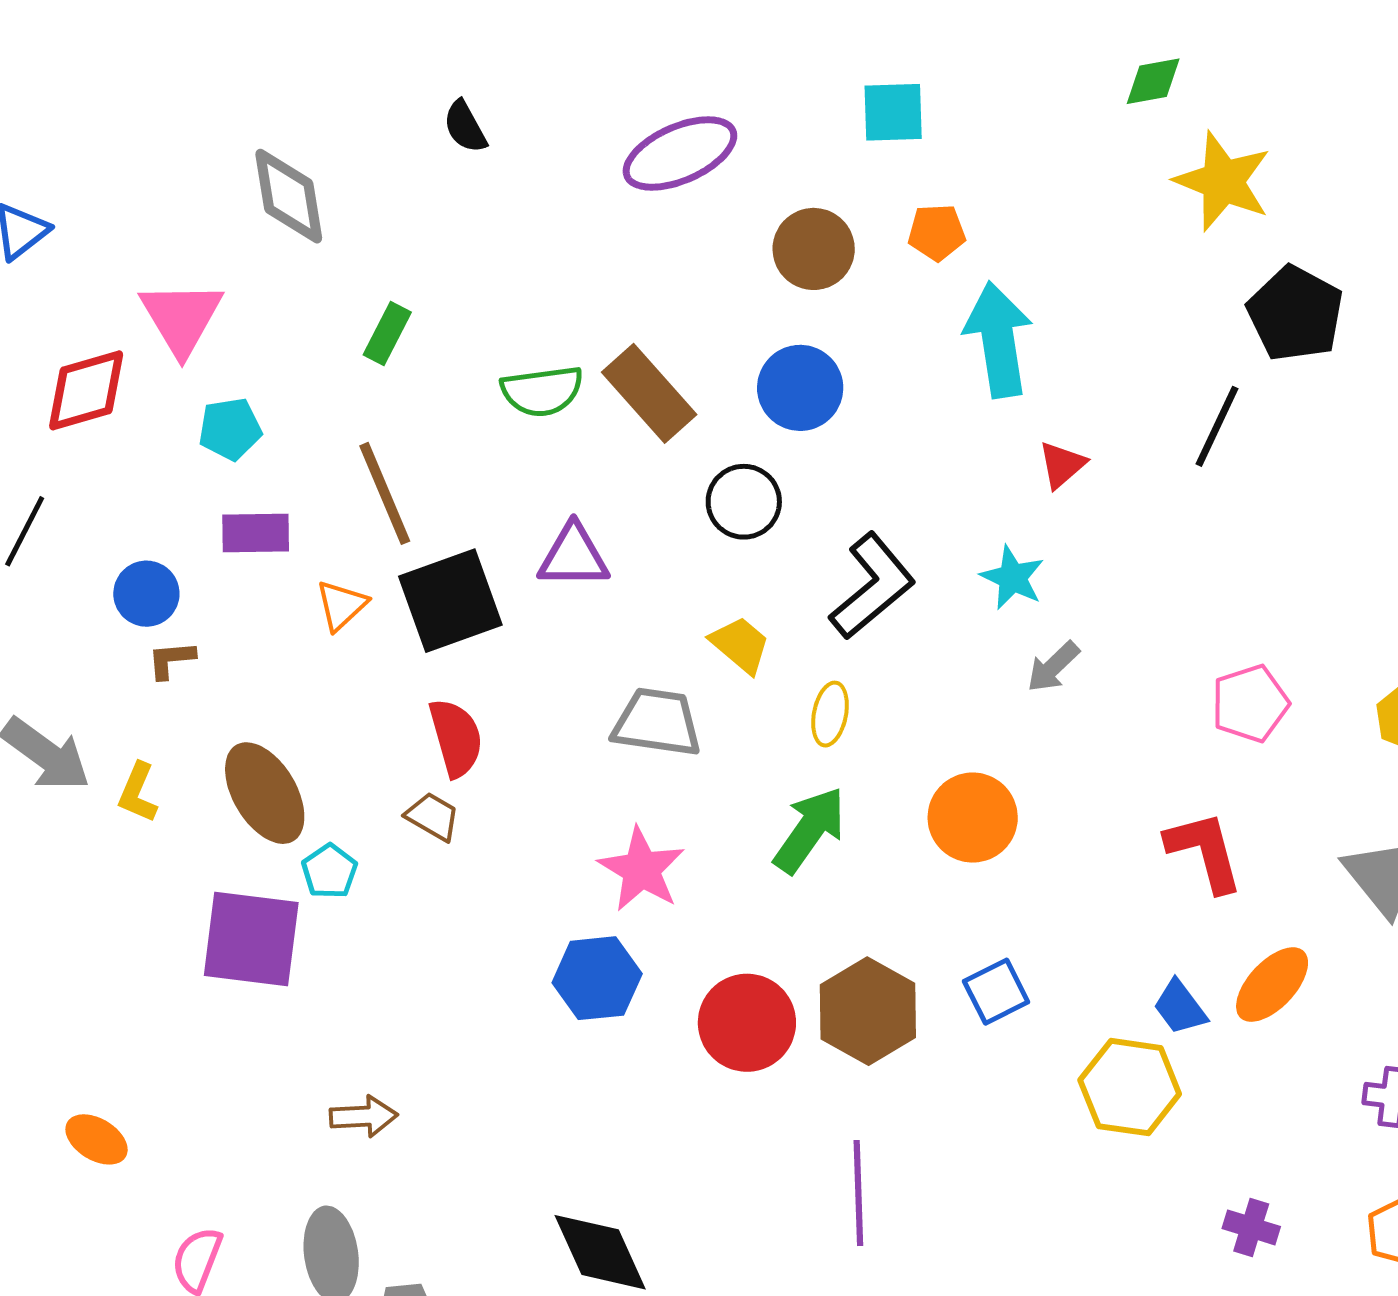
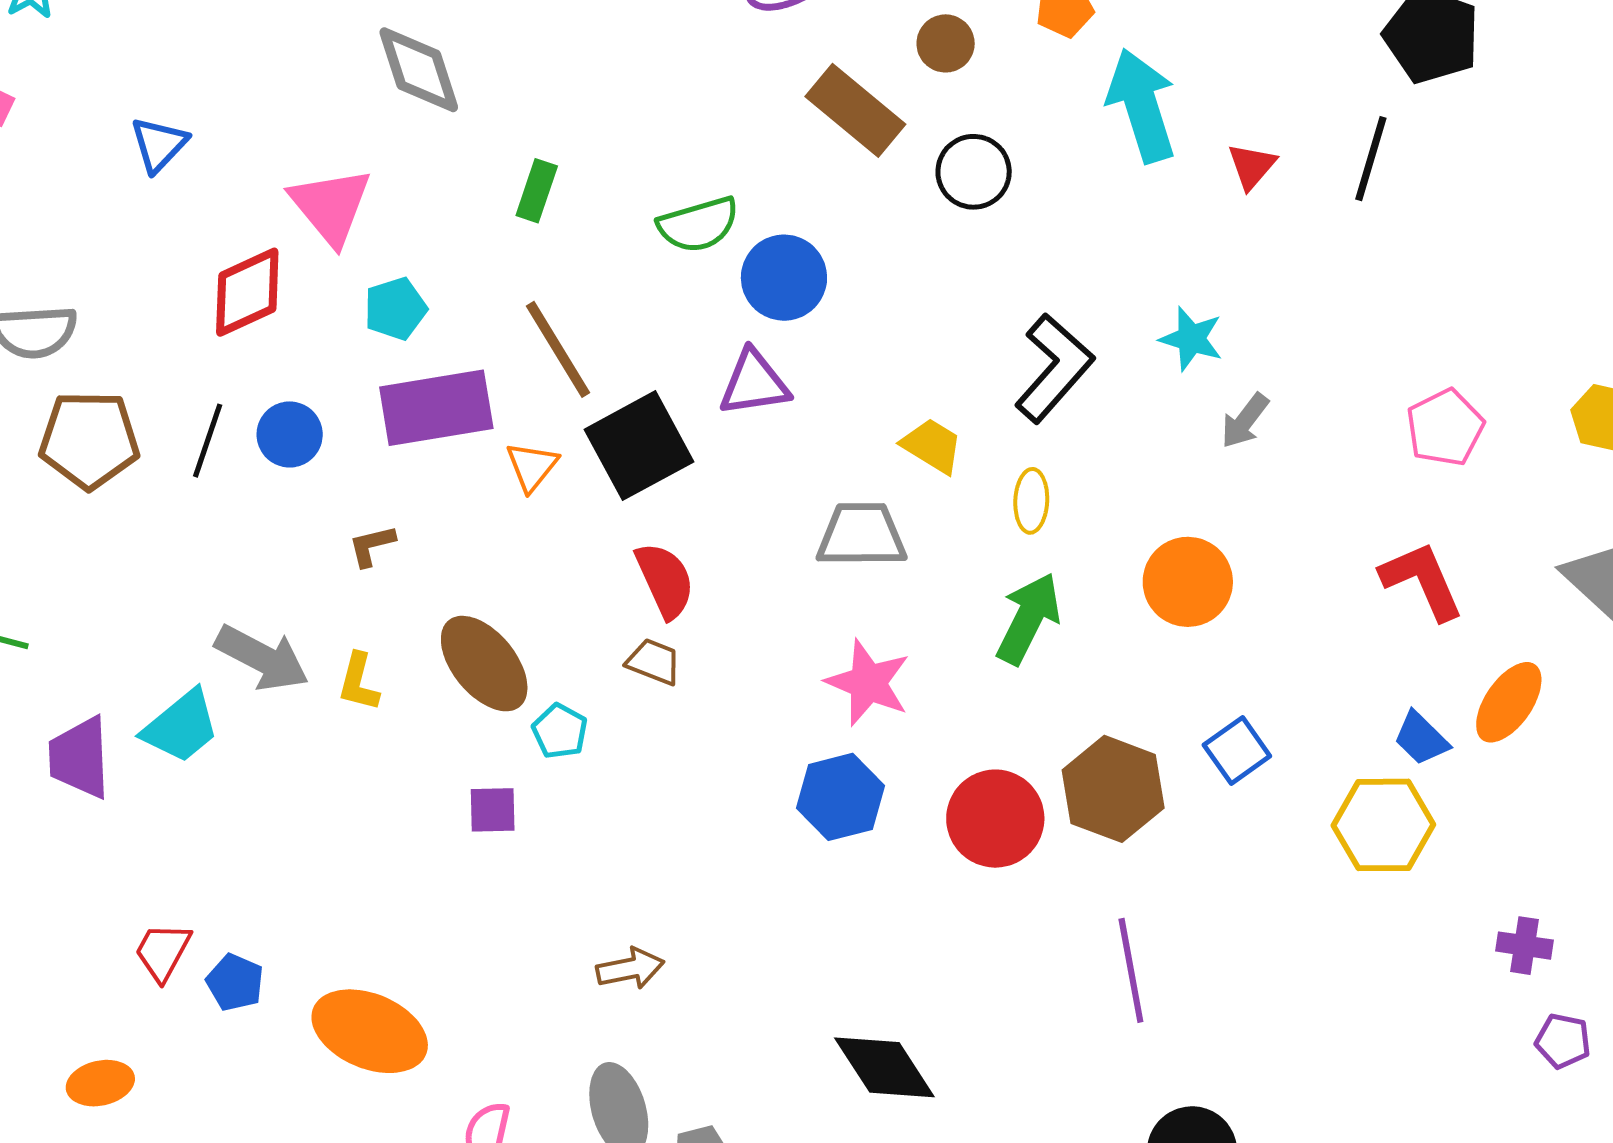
brown circle: (814, 249) -> (946, 43), size x0.7
blue circle: (800, 388) -> (784, 278), moved
brown rectangle: (649, 393) -> (855, 110), moved
red triangle: (1062, 465) -> (1252, 166), moved
black circle: (744, 502) -> (974, 172), moved
purple rectangle: (256, 533) -> (436, 408), size x1.6
blue circle: (146, 594) -> (290, 434), moved
purple square: (251, 939) -> (493, 810), size x0.5
orange ellipse: (97, 1139) -> (370, 1031), size x1.8

